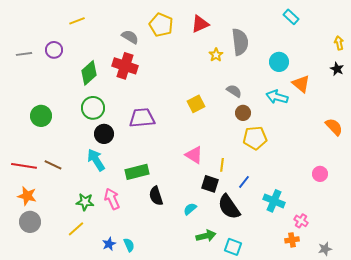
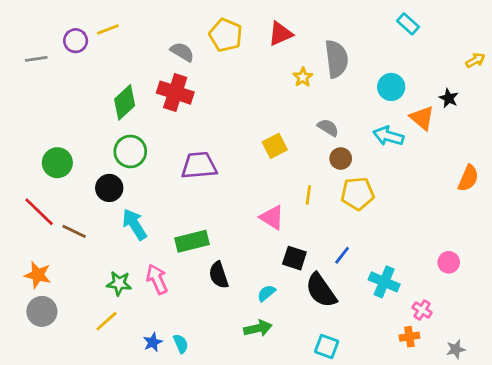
yellow arrow: (339, 43) -> (475, 60), turned 72
purple circle: (54, 50) -> (76, 41), moved
gray line: (24, 54) -> (36, 59), moved
black star: (337, 69) -> (449, 98), moved
orange semicircle: (334, 127) -> (468, 178), turned 66
black circle: (104, 134) -> (109, 188), moved
yellow line: (222, 165) -> (308, 195), moved
red line: (24, 166) -> (39, 212), moved, turned 35
pink circle: (320, 174) -> (449, 262), moved
green arrow: (206, 236) -> (258, 328), moved

